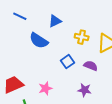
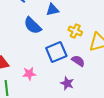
blue square: (67, 62) -> (56, 52), size x1.5

